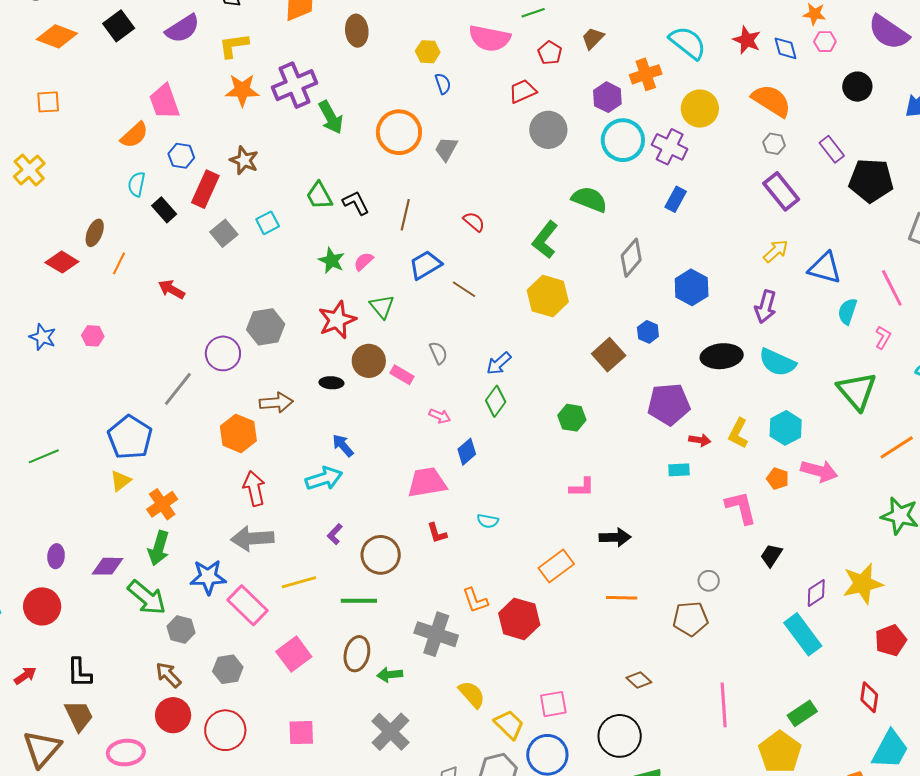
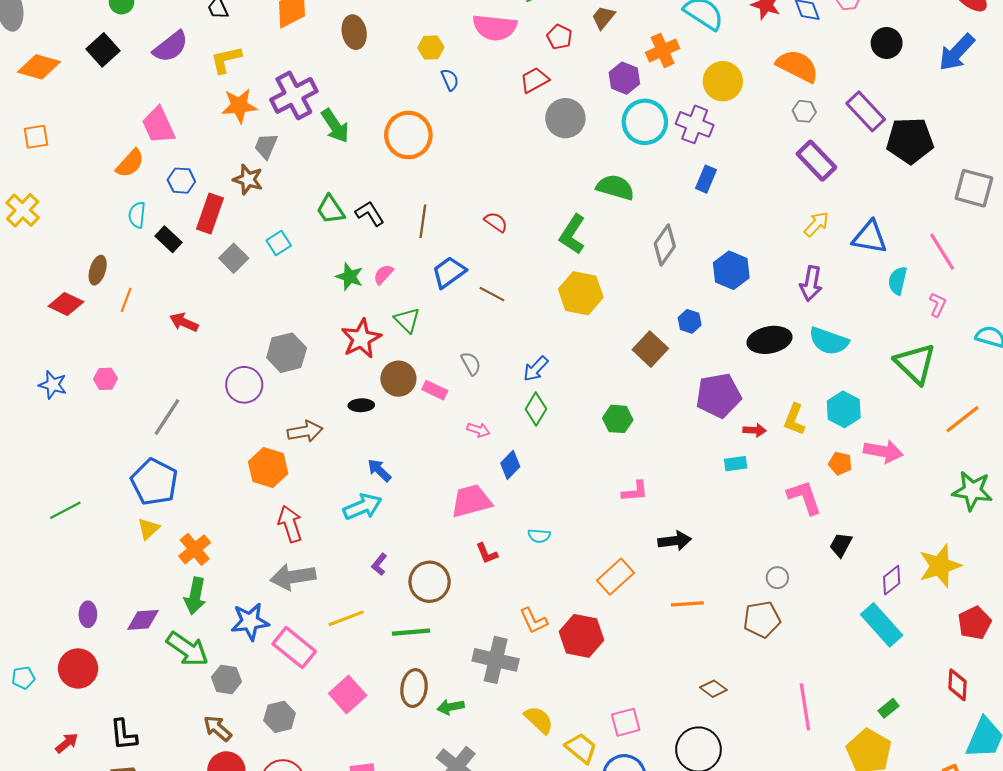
gray trapezoid: (446, 149) -> (266, 146), moved
purple rectangle: (832, 149) -> (866, 111), size x1.4
gray line: (178, 389) -> (167, 417), moved
green rectangle: (802, 713) -> (889, 708), size x0.7

